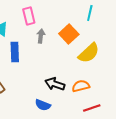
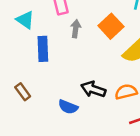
blue semicircle: (43, 105) -> (68, 107), moved

